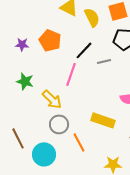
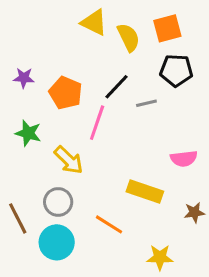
orange pentagon: (50, 40) -> (66, 93), moved
gray circle: (59, 124) -> (58, 202), moved
orange line: (79, 142) -> (109, 224), turned -30

